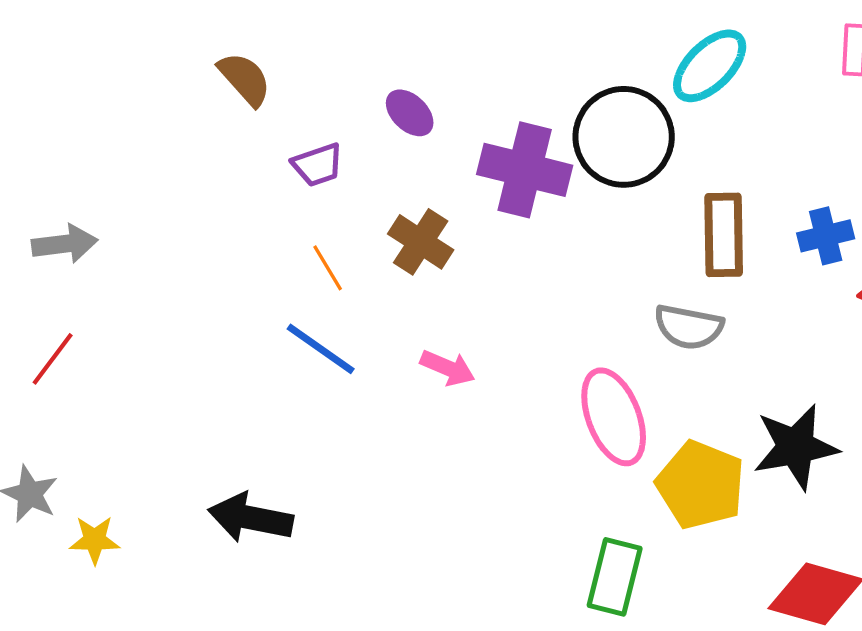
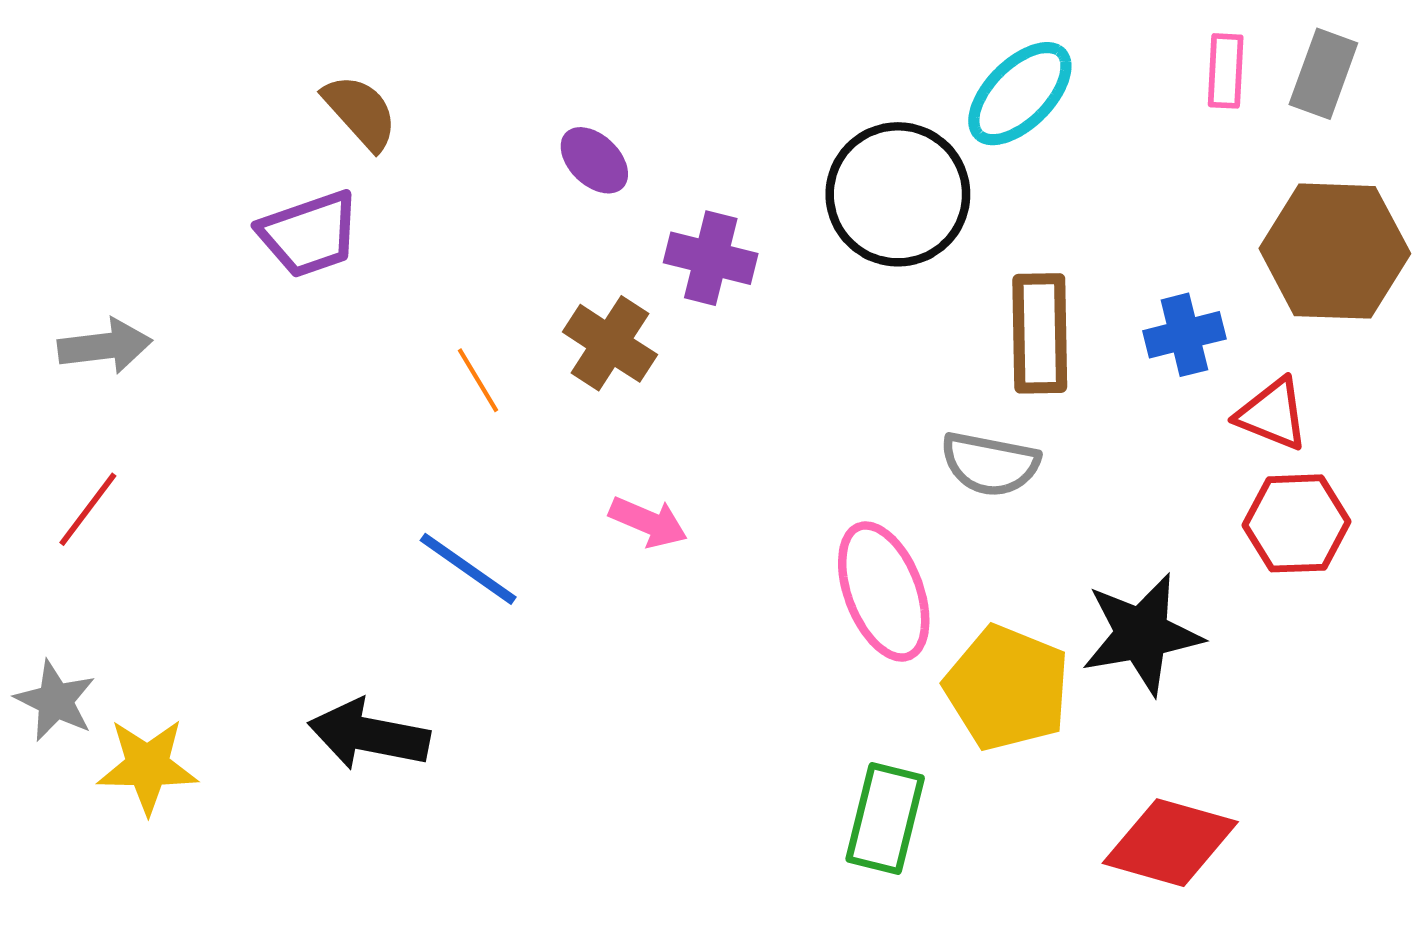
purple trapezoid: (318, 165) -> (309, 234), moved, size x1.4
purple cross: (525, 170) -> (711, 258), moved, size x0.7
blue line: (321, 349) -> (468, 569), moved
yellow star: (95, 540) -> (148, 766), size x1.4

